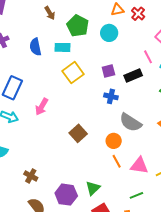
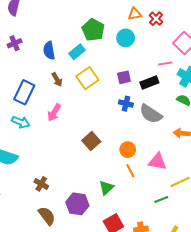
brown arrow: (50, 13) -> (57, 80), moved
cyan rectangle: (62, 47) -> (77, 52), turned -42
pink line: (148, 57) -> (165, 64), turned -72
gray semicircle: (130, 122) -> (151, 114), moved
pink triangle: (139, 166) -> (157, 162), moved
green triangle: (93, 188) -> (106, 188), moved
green line: (136, 195) -> (161, 199), moved

